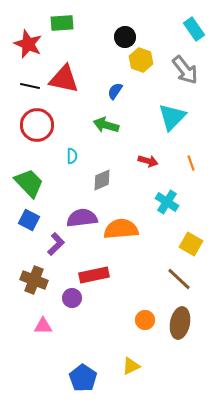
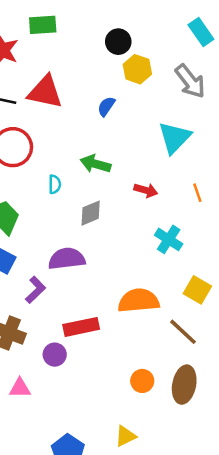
green arrow: (106, 125) -> (95, 164), moved
orange semicircle: (121, 229) -> (139, 301), moved

